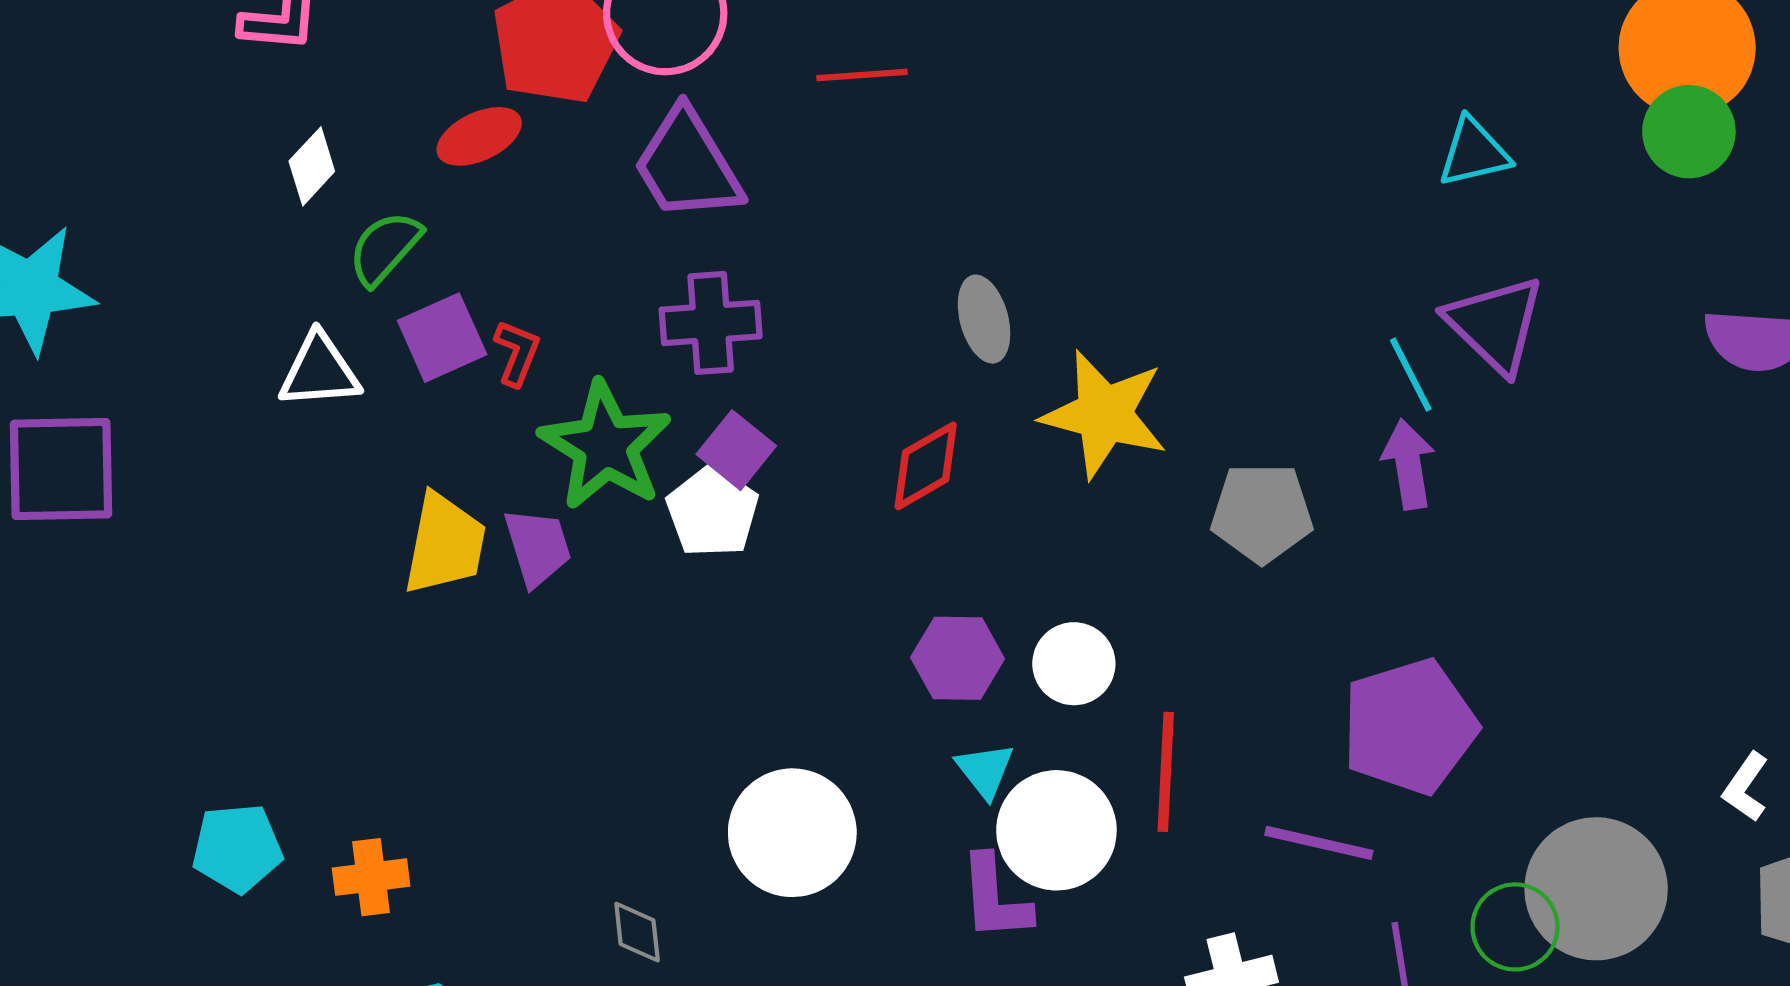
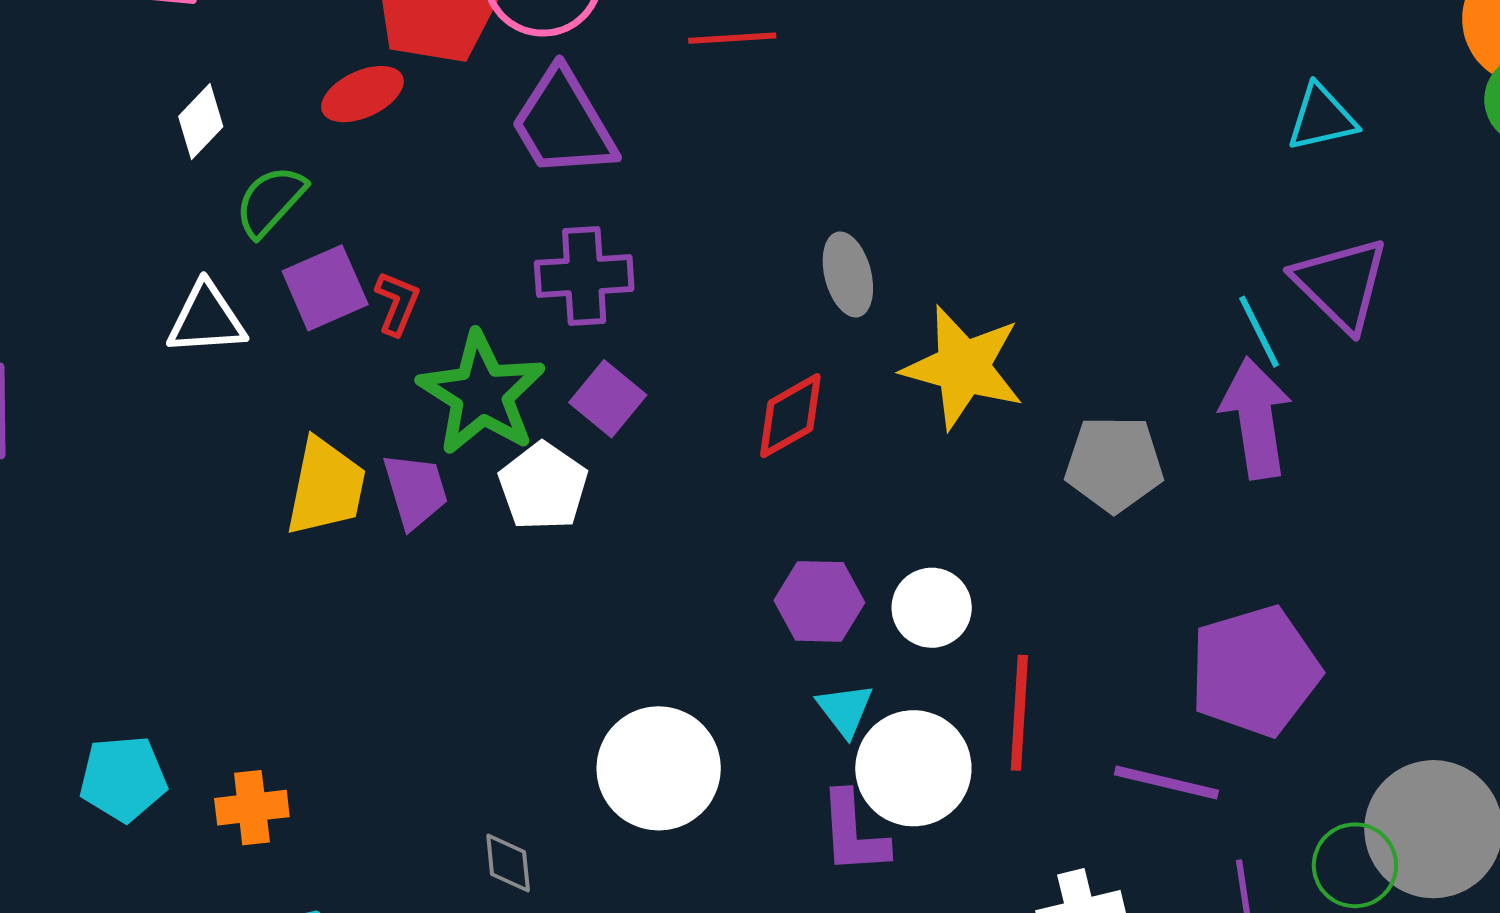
purple arrow: (1408, 464) -> (1256, 418), size x1.4
white pentagon: (713, 512) -> (543, 486), moved

